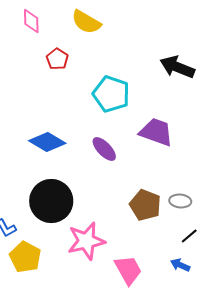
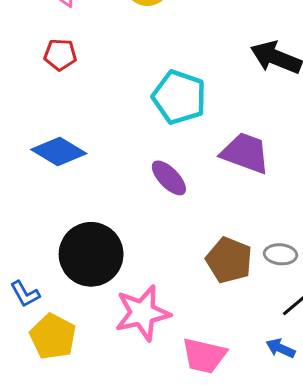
red pentagon: (57, 59) -> (60, 55), moved, turned -30
blue diamond: (47, 142) -> (59, 151), moved
pink trapezoid: (128, 270) -> (204, 356), turned 132

